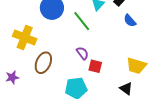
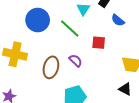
brown ellipse: (43, 63) -> (51, 67), moved
red square: (95, 66) -> (99, 43), moved

